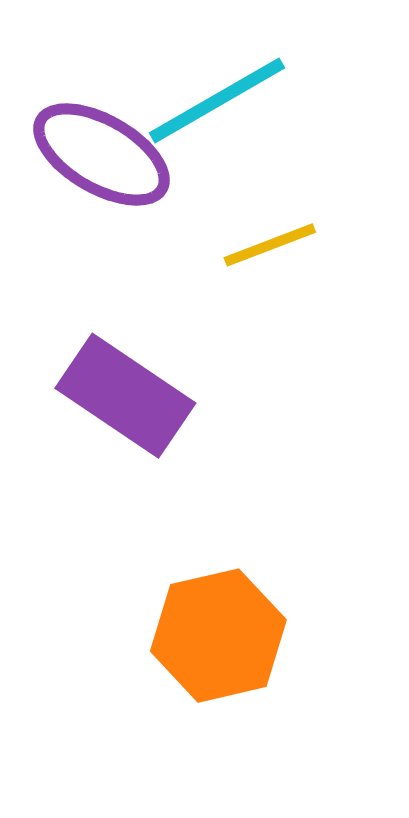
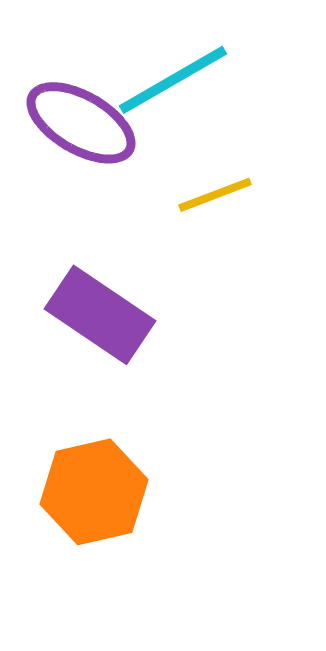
orange hexagon: (218, 636) -> (94, 492), moved

